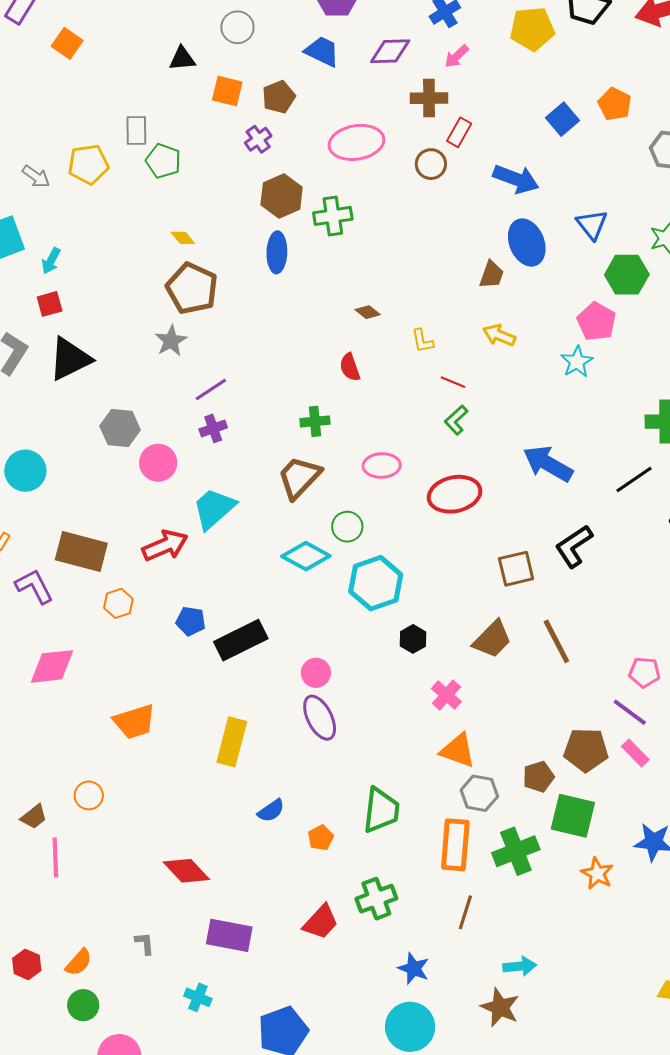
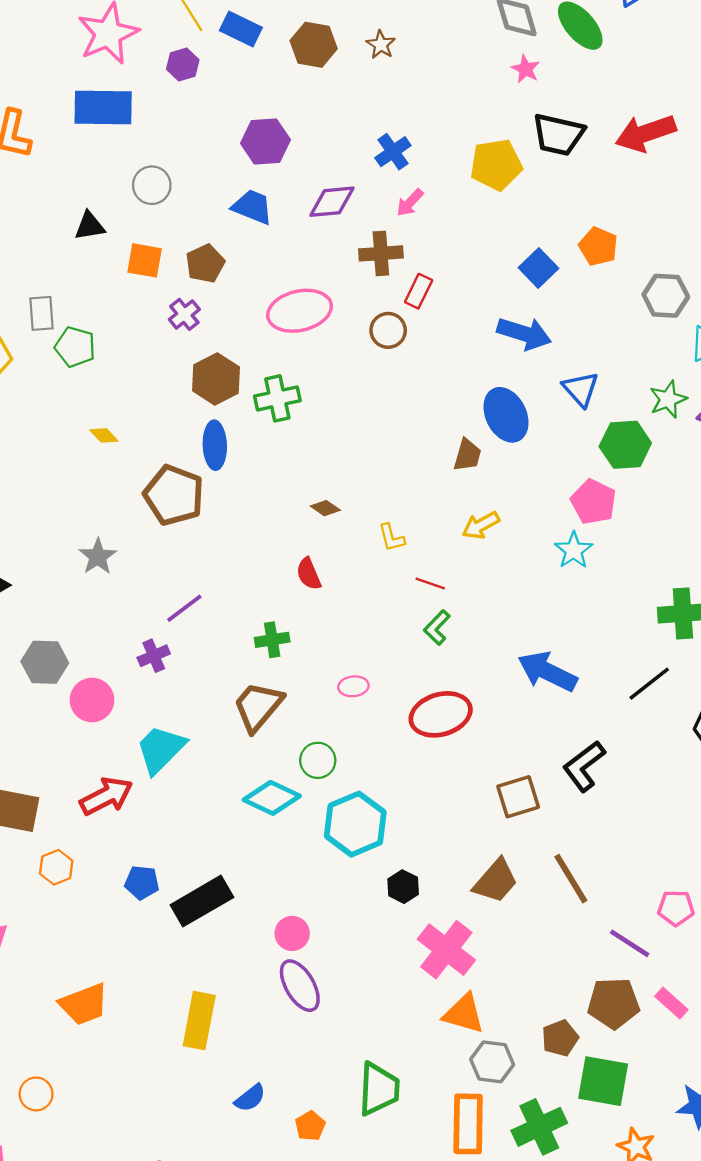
blue arrow: (516, 179) -> (524, 333), moved
brown pentagon: (192, 288) -> (174, 495), moved
yellow arrow: (499, 335) -> (481, 525), turned -48
purple line: (211, 389) -> (184, 608), moved
pink ellipse: (382, 466) -> (353, 686), size x0.7
pink cross: (446, 695) -> (446, 950), size x1.6
purple line: (630, 712) -> (630, 943), moved

